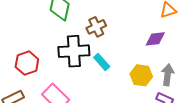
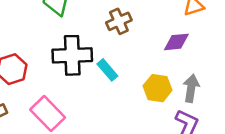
brown cross: (96, 27) -> (119, 21), moved

